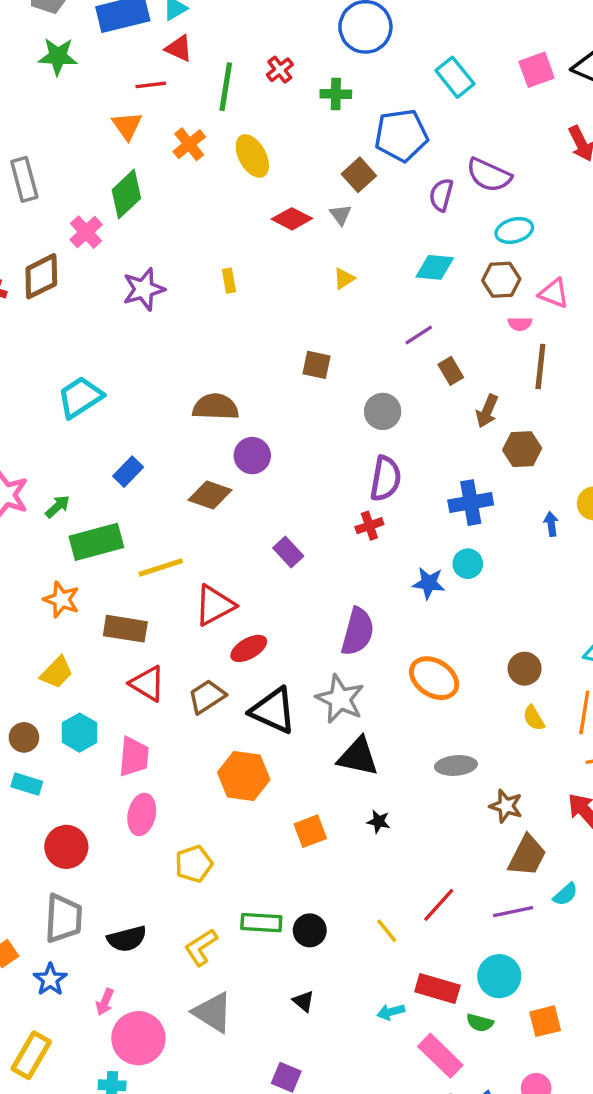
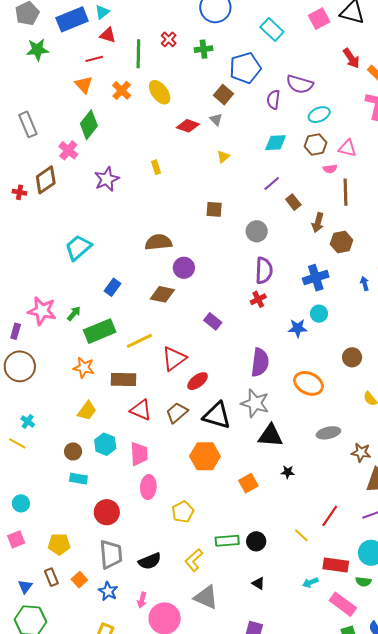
brown circle: (525, 669) -> (352, 357), moved

